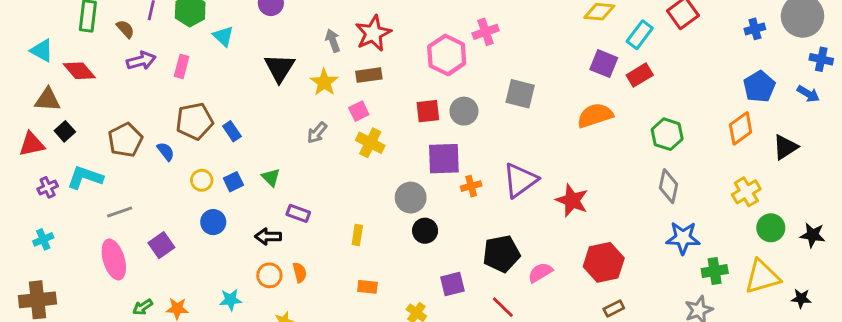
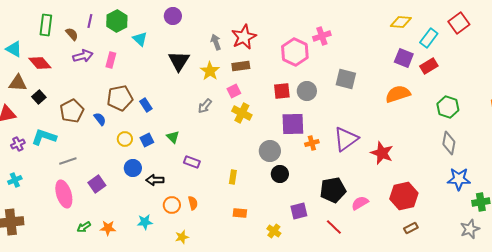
black square: (65, 131) -> (39, 97), moved
black arrow: (268, 236) -> (155, 180), moved

